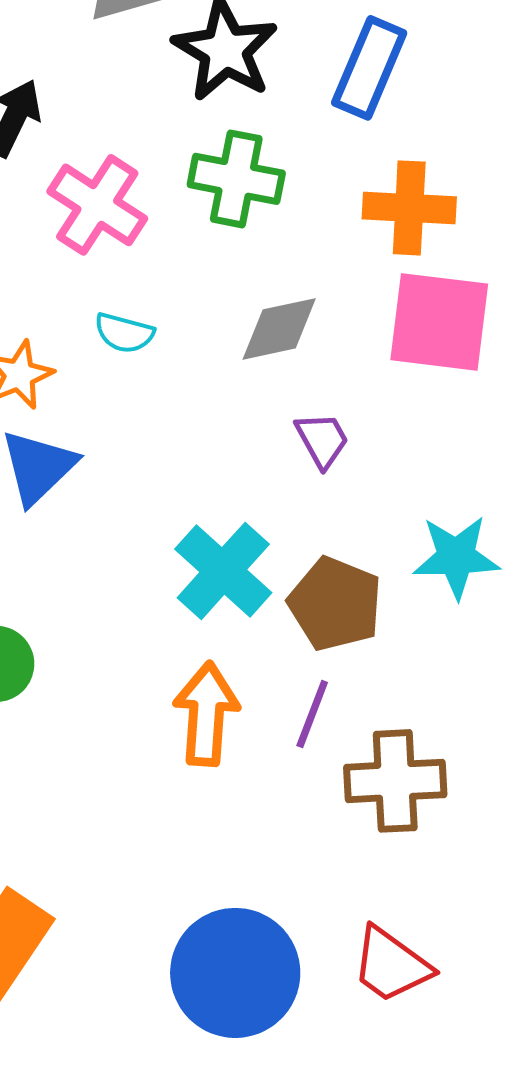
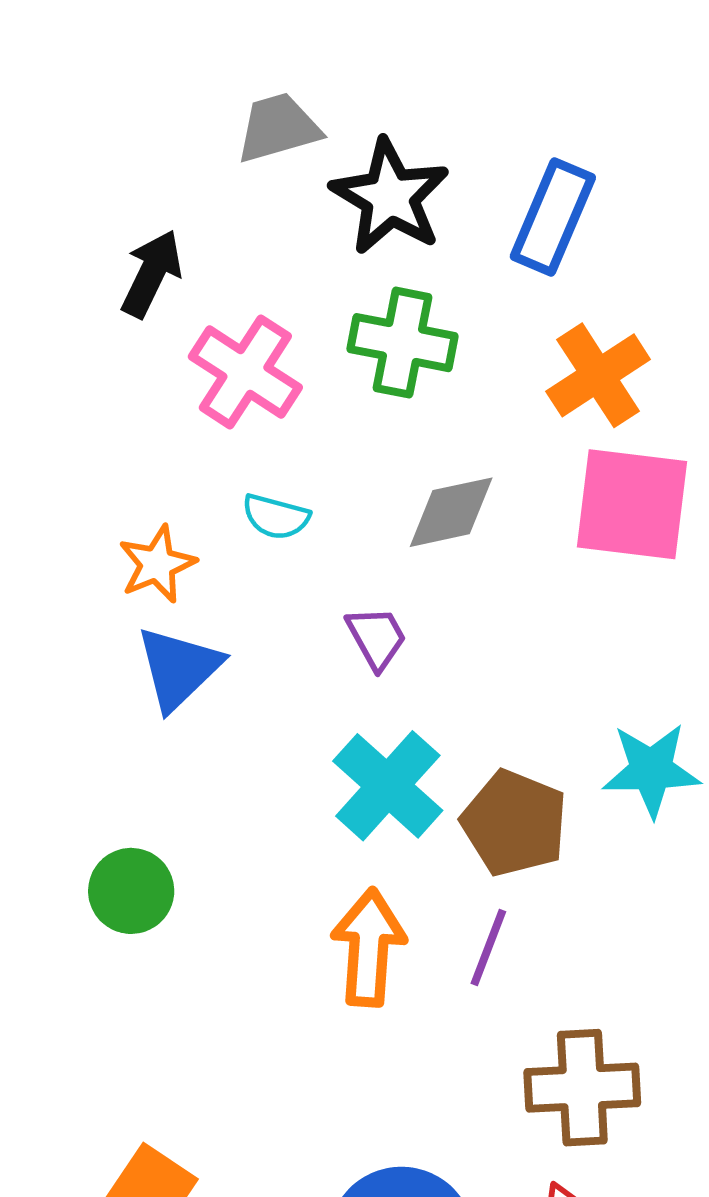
orange cross: (409, 208) -> (598, 375), turned -36
purple trapezoid: (322, 440) -> (376, 638), moved
brown cross: (395, 781) -> (582, 1088), moved

